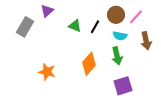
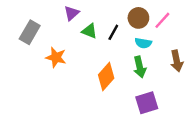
purple triangle: (47, 11) -> (71, 13), moved
brown arrow: (146, 41) -> (177, 61), moved
orange star: (47, 72) -> (56, 57), moved

